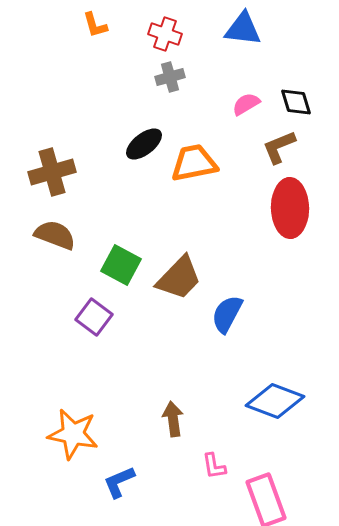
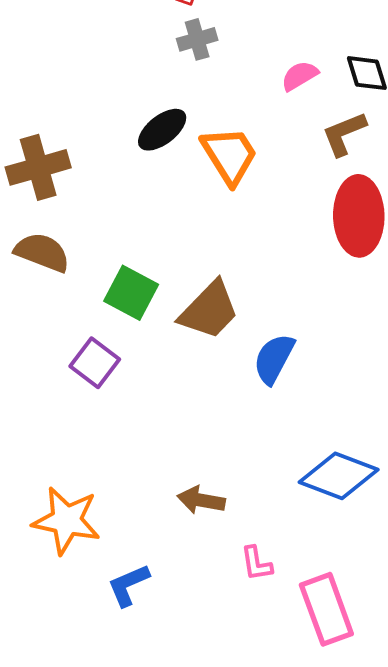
orange trapezoid: (194, 163) -> (229, 155), turned 69
brown arrow: (173, 419) -> (201, 500), turned -72

